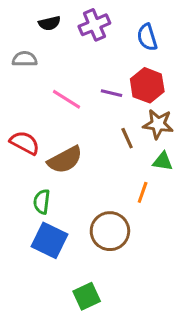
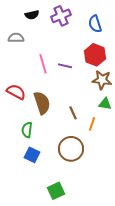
purple line: (111, 93) -> (65, 66), moved
pink line: (67, 99) -> (43, 64), turned 42
brown line: (127, 138) -> (73, 113), moved
brown semicircle: (65, 160) -> (42, 103), turned -80
blue square: (49, 240) -> (32, 155), size x0.7

